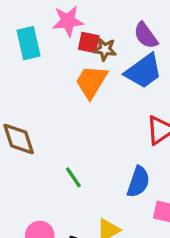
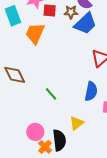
brown star: (105, 49) -> (71, 12), moved
orange trapezoid: (91, 82) -> (35, 33), moved

